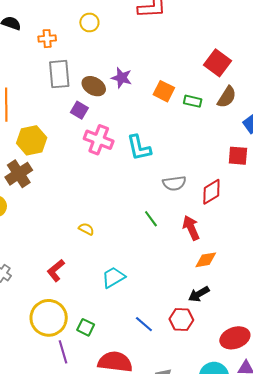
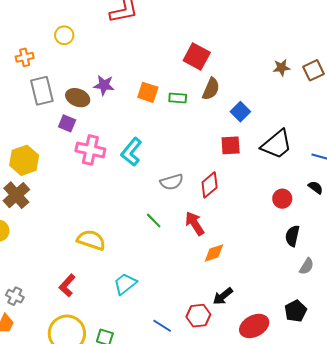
cyan L-shape: (139, 148) -> (131, 152), turned 60
yellow semicircle: (86, 229) -> (91, 240), size x1.8
black arrow: (199, 294) -> (223, 296), moved

